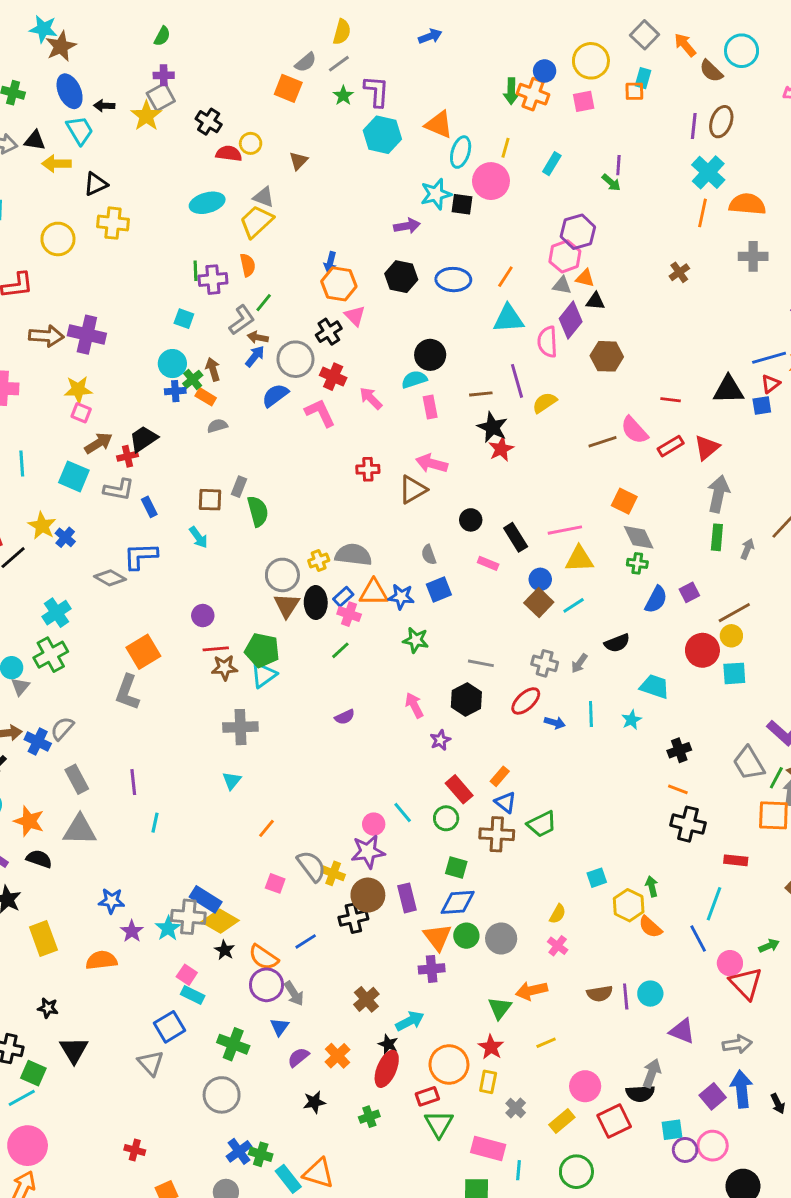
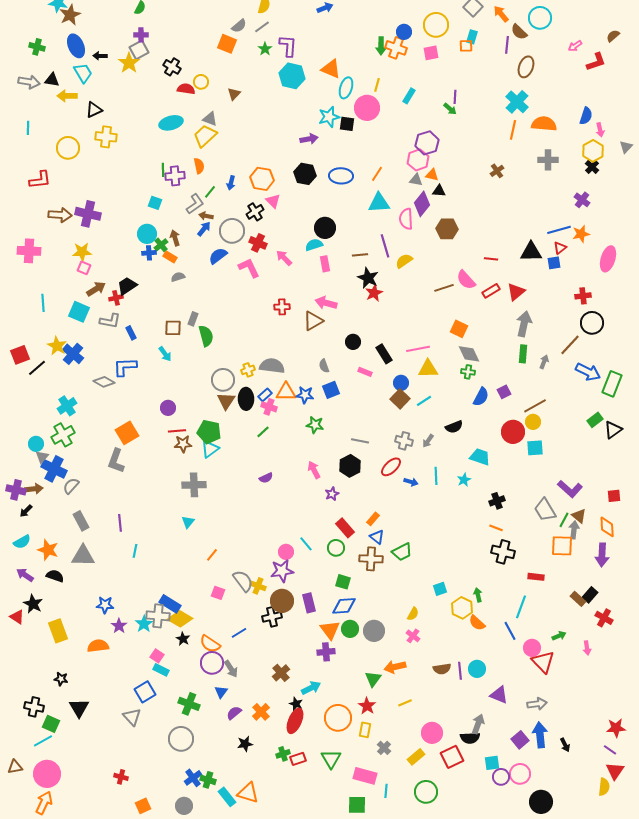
purple line: (694, 126) -> (507, 45), moved
blue arrow: (330, 262) -> (231, 183), moved
blue cross: (65, 537) -> (73, 354), size x1.5
blue cross: (38, 742) -> (54, 469), moved, size x1.4
red rectangle: (427, 1096) -> (298, 759), moved

